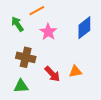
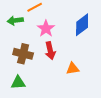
green arrow: (17, 24) -> (15, 21), turned -63
red arrow: (52, 74) -> (50, 51), moved, turned 30

